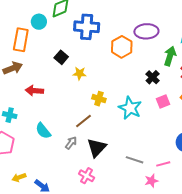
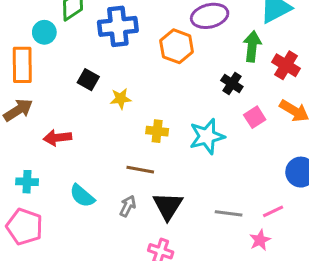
cyan star: (130, 108) -> (207, 136), turned -30
brown line: (83, 121) -> (140, 170), turned 60

